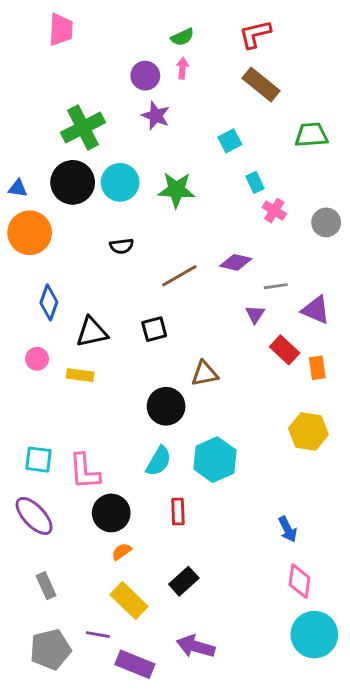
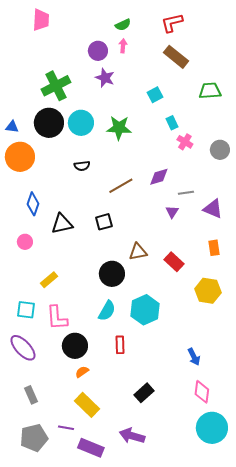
purple diamond: (236, 262) -> (159, 177), turned -30
red rectangle: (285, 350) -> (174, 262), moved
yellow rectangle: (80, 375) -> (49, 280), moved, turned -48
black rectangle: (184, 581) -> (144, 393), moved

